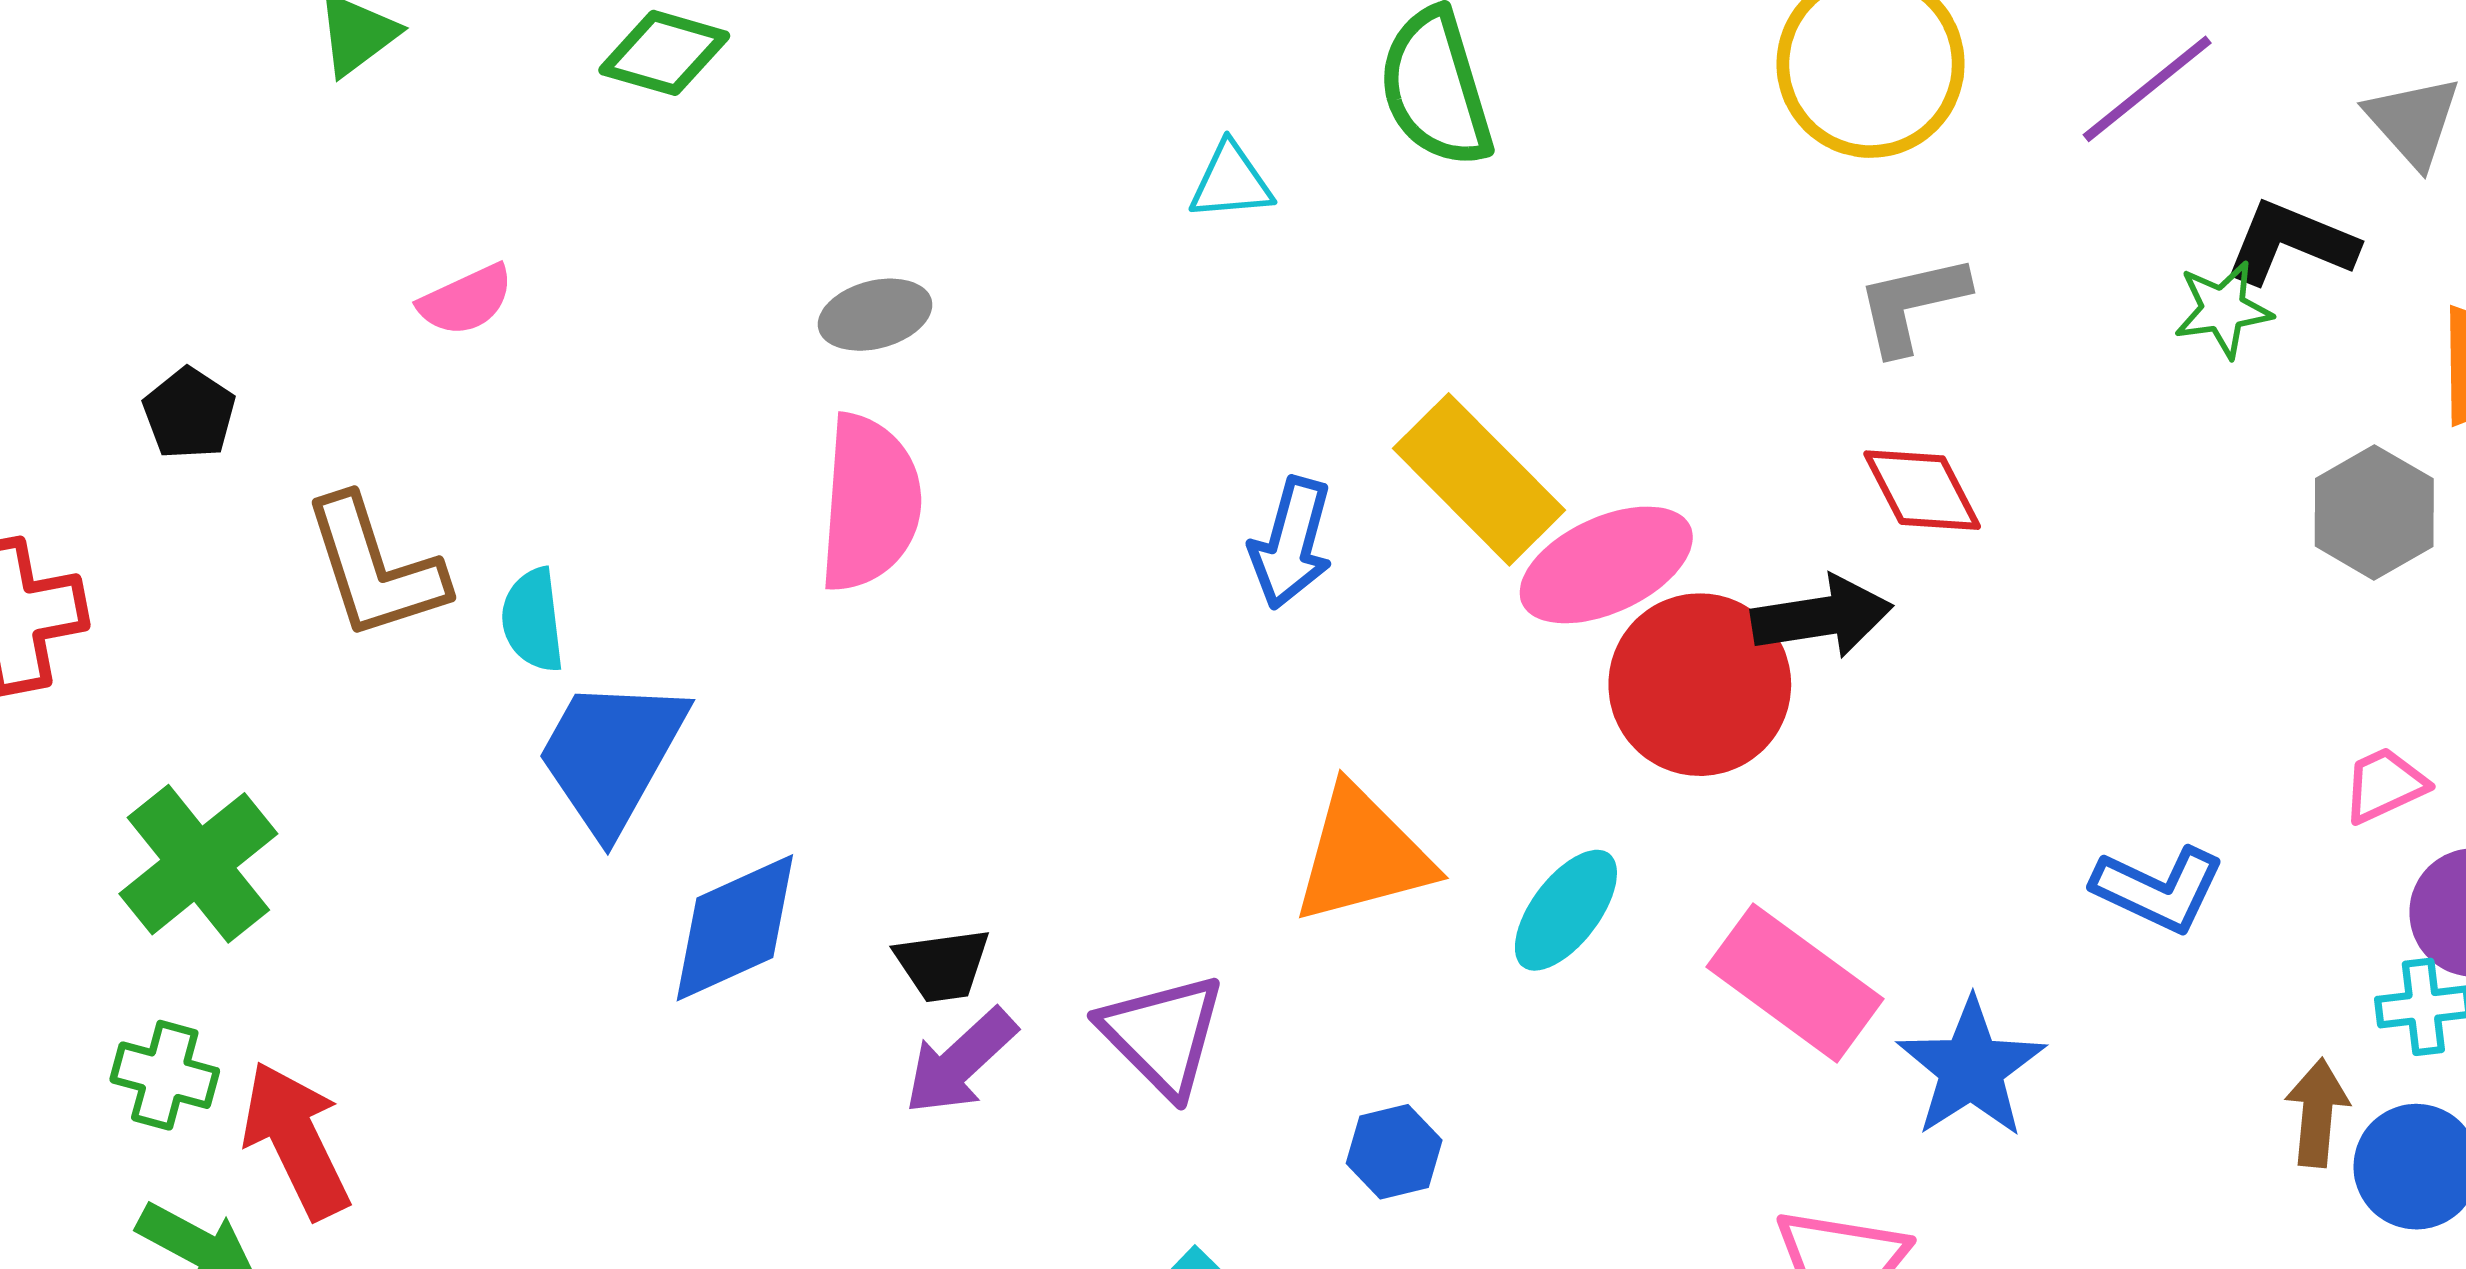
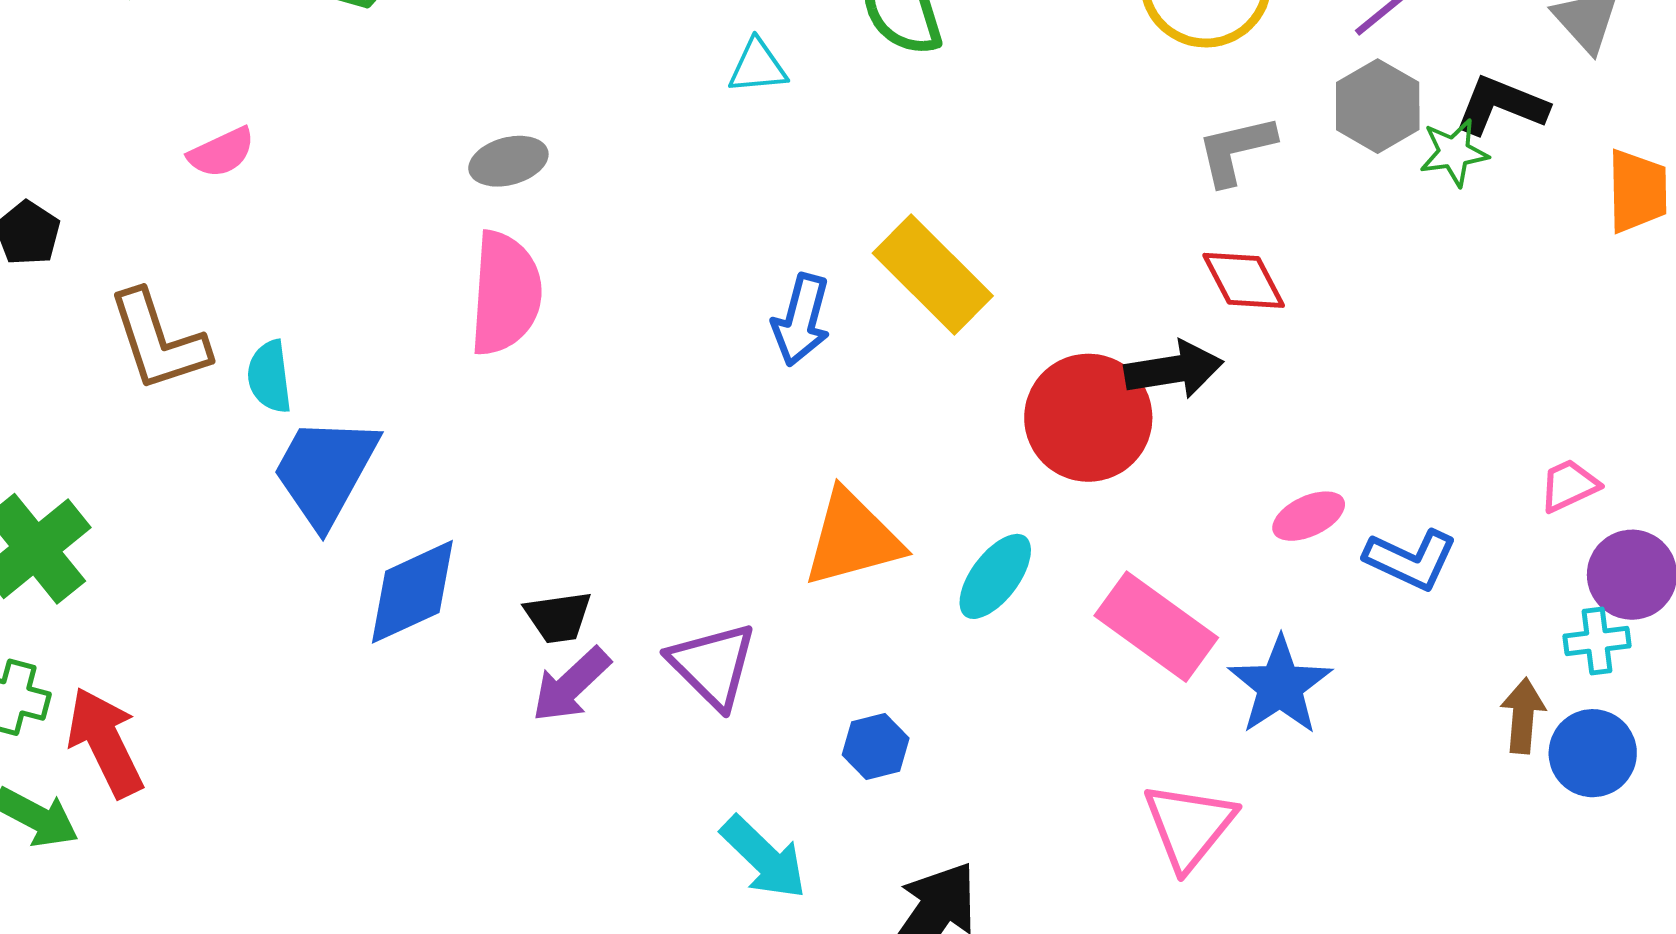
gray hexagon: (2374, 512) -> (1378, 106), moved
pink ellipse: (1606, 565) -> (1309, 516), moved, size x0.6

